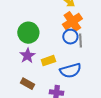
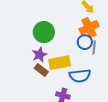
yellow rectangle: (48, 61) -> (60, 63), size x1.5
brown rectangle: (27, 84) -> (41, 70), moved

